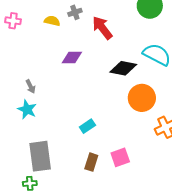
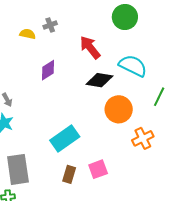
red arrow: (102, 28) -> (90, 47), moved
purple diamond: (72, 57) -> (48, 70), turned -30
cyan rectangle: (87, 126) -> (65, 139), size x1.8

